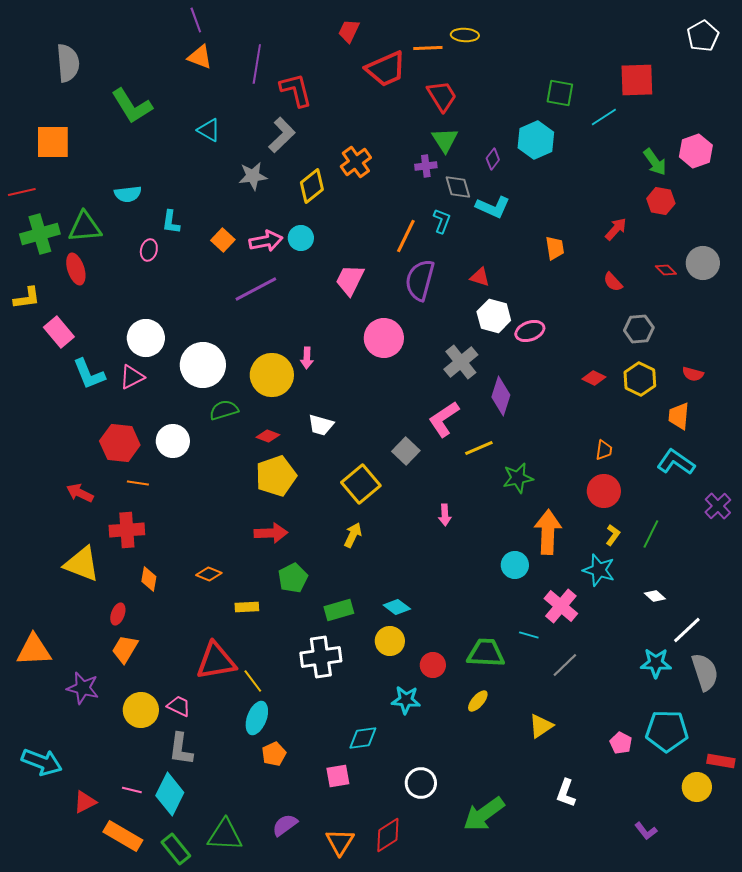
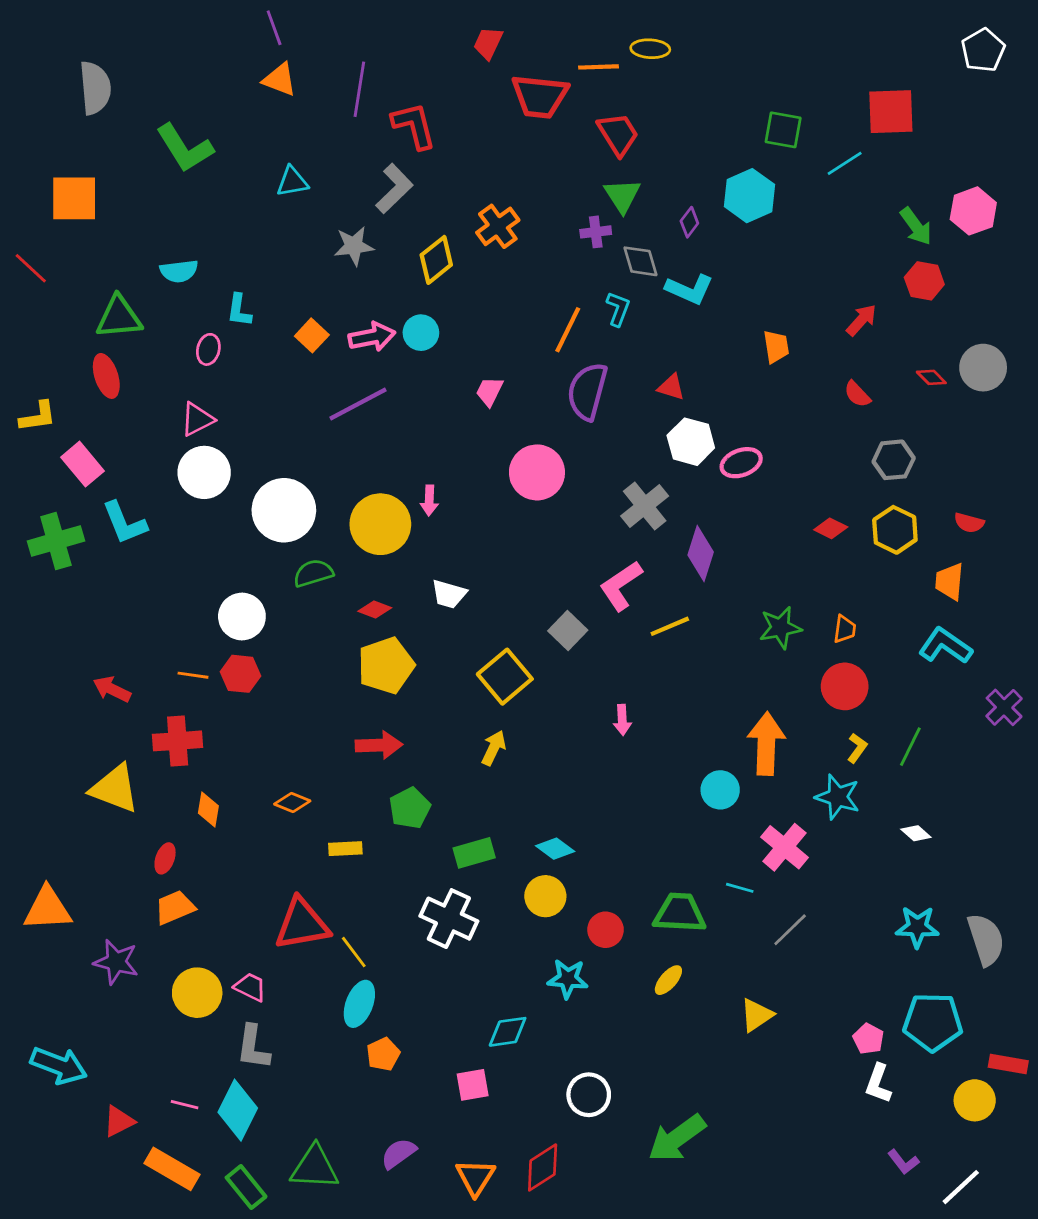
red trapezoid: (386, 69) -> (540, 96), turned 30
cyan triangle: (209, 130) -> (292, 182), turned -40
red line: (22, 192) -> (31, 268), turned 56
green cross: (40, 234) -> (56, 541), moved
pink trapezoid: (350, 280) -> (489, 391), size x0.7
pink triangle: (132, 377) -> (197, 419), moved
red hexagon: (120, 443) -> (241, 674), moved, size x0.7
green star: (518, 478) -> (780, 628), moved
white line: (687, 630) -> (961, 1187), moved
orange trapezoid: (125, 649) -> (175, 907), turned 36
white cross: (321, 657) -> (449, 919), turned 33
white L-shape: (566, 793) -> (878, 1084), moved

